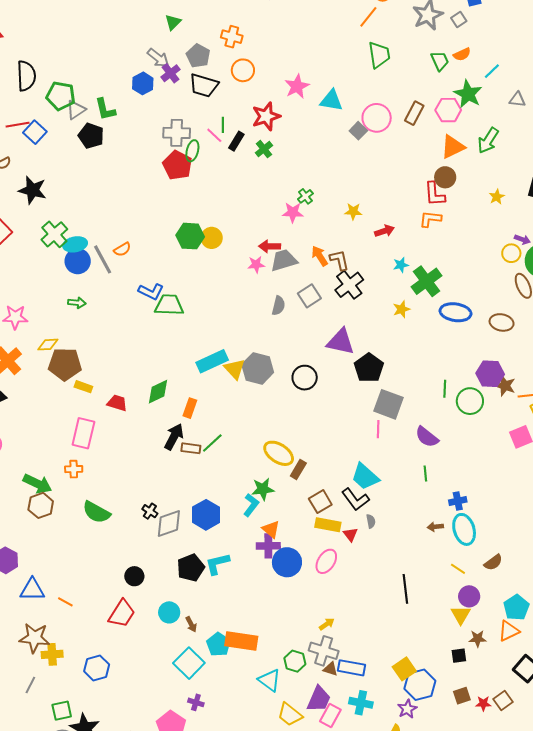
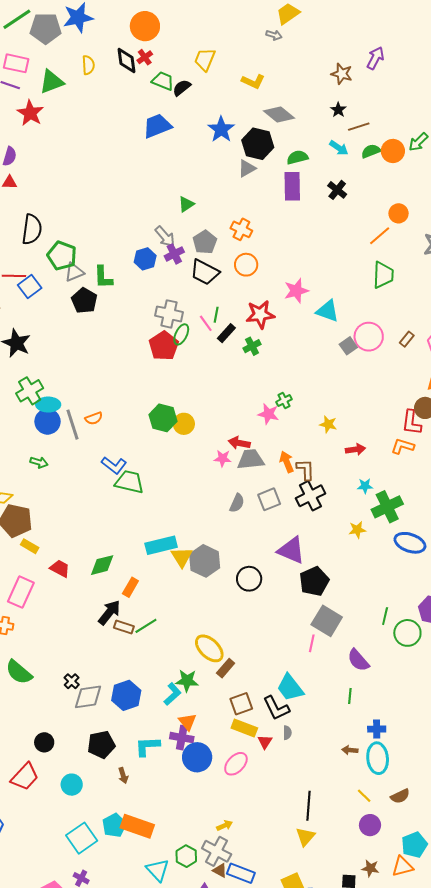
brown rectangle: (414, 113) -> (407, 339), size x0.7
cyan L-shape: (217, 564) -> (147, 746), moved
yellow triangle: (461, 615) -> (305, 837), moved
brown arrow: (191, 624) -> (123, 775), moved

